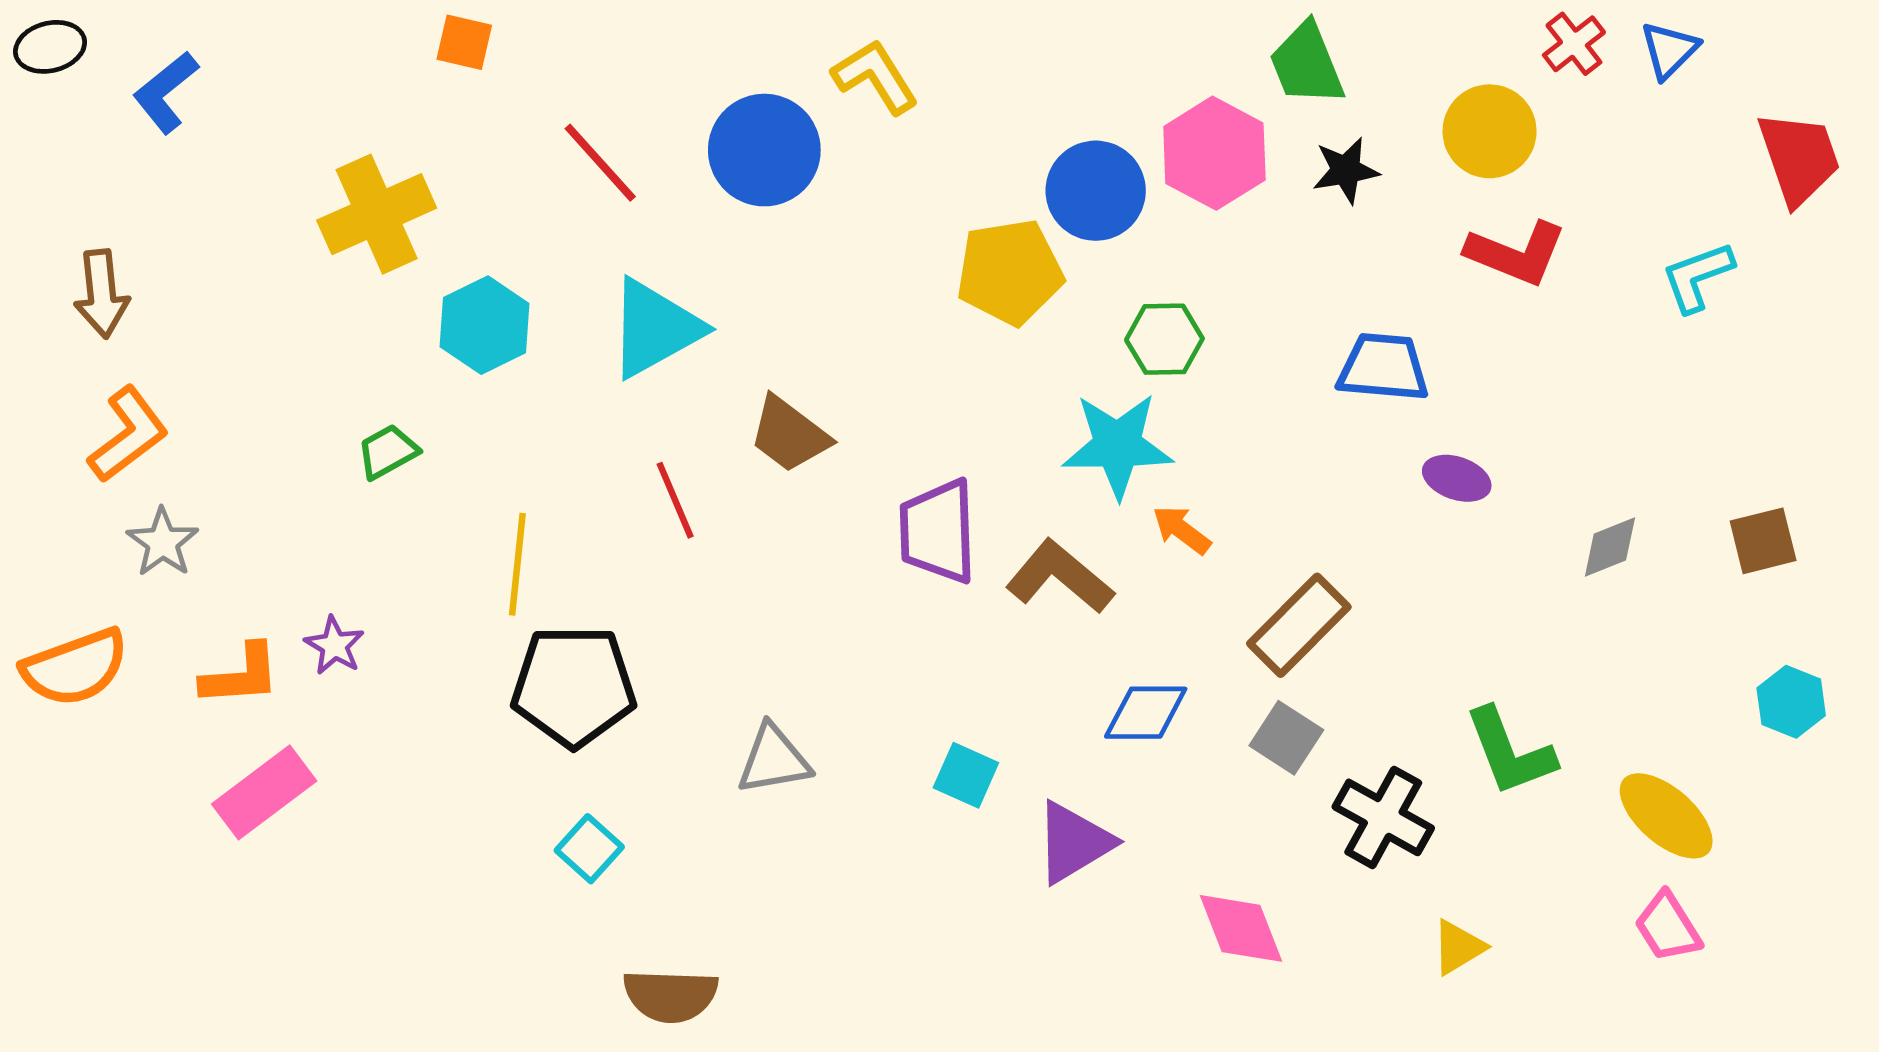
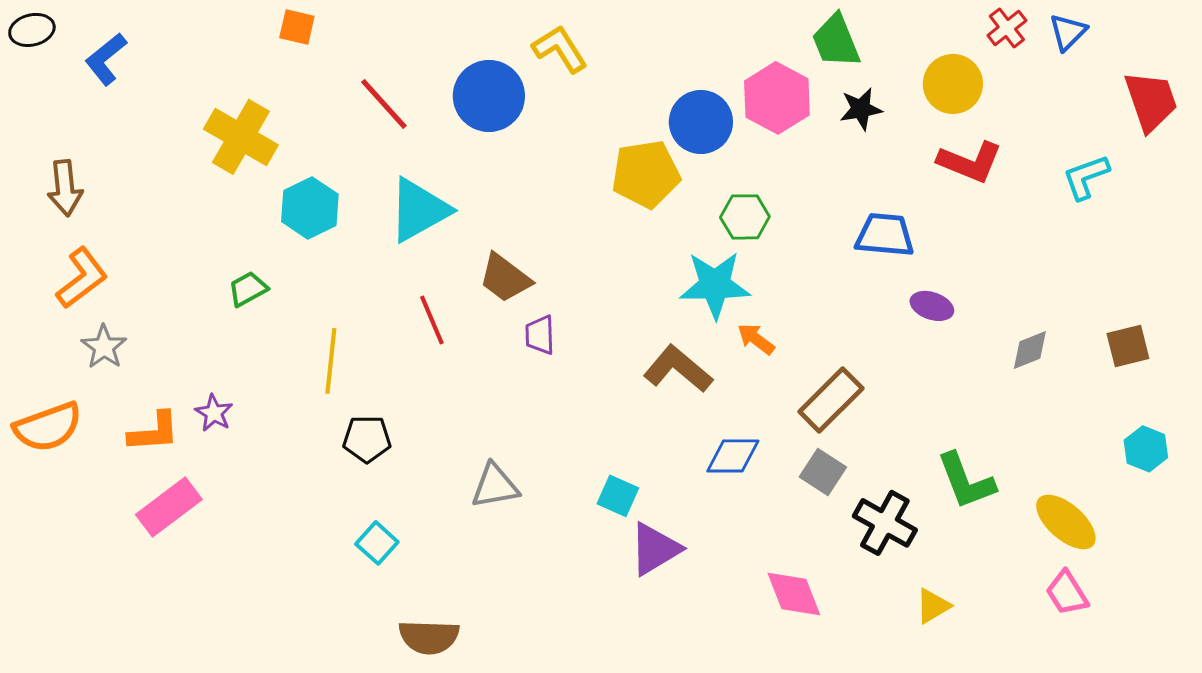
yellow cross: (377, 214) -> (241, 137), turned -36
purple trapezoid: (938, 531) -> (540, 335), moved, size x0.6
black pentagon: (574, 686) -> (367, 439), size x0.6
purple triangle: (1074, 842) -> (655, 549), moved

